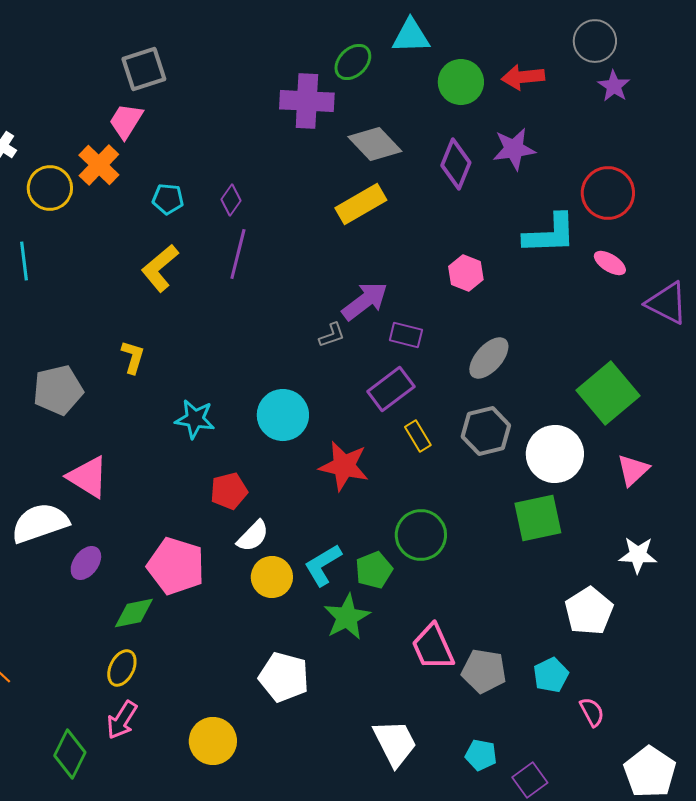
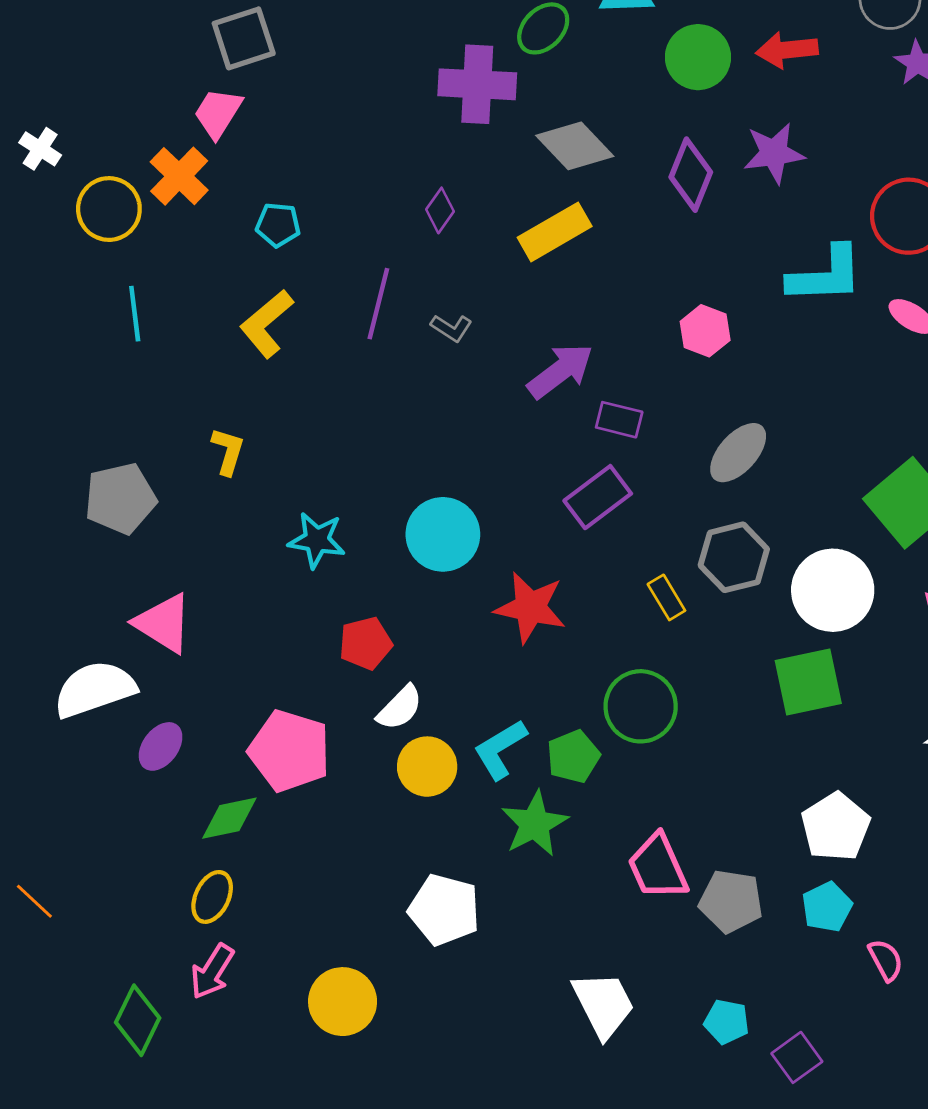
purple diamond: (231, 200) -> (440, 210), moved
cyan line: (24, 261) -> (135, 314), moved
gray L-shape: (332, 335) -> (451, 328), moved, turned 52
yellow rectangle: (418, 436) -> (666, 597), moved
white pentagon: (589, 611) -> (836, 827), moved

